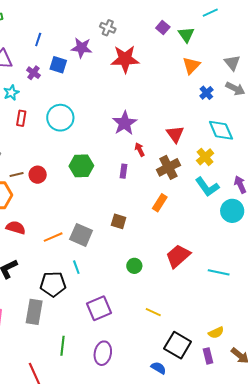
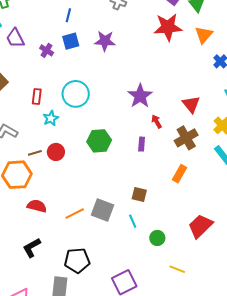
blue line: (38, 40) -> (68, 15), moved
purple star: (82, 48) -> (105, 41), moved
red star: (125, 59) -> (168, 27), moved
blue square: (58, 65) -> (71, 41), turned -30
cyan star: (11, 93) -> (51, 118), moved
cyan line: (76, 267) -> (133, 221), moved
yellow line: (153, 312) -> (177, 269), moved

